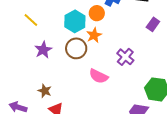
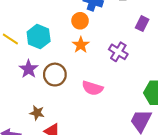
cyan hexagon: (75, 21) -> (39, 37), moved
brown circle: (76, 48) -> (55, 75), moved
purple cross: (125, 57) -> (118, 52), moved

